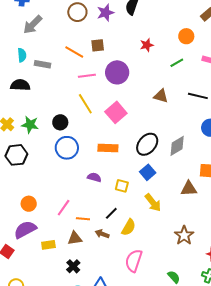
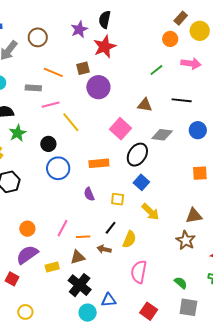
brown circle: (77, 12) -> (38, 37), moved
orange circle: (186, 36) -> (170, 39), moved
brown square: (98, 45) -> (83, 68), moved
red star: (147, 45) -> (105, 47), moved, size x1.6
gray rectangle: (42, 64) -> (33, 88), moved
pink line: (87, 76) -> (51, 105), moved
pink square: (116, 112) -> (120, 129), moved
green star: (30, 125) -> (18, 133), moved, turned -30
gray diamond: (177, 146) -> (162, 135), moved, turned 45
purple semicircle: (94, 177) -> (89, 194), turned -120
brown triangle: (189, 189) -> (194, 216), moved
black cross: (73, 266) -> (80, 285), size x1.6

